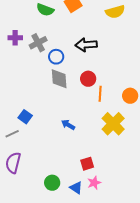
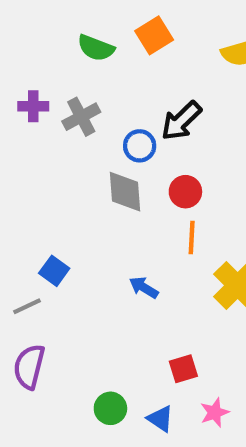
black arrow: (86, 45) -> (181, 121), turned -40
blue circle: (56, 57) -> (140, 146), moved
orange line: (100, 94) -> (192, 238), moved
pink star: (94, 183) -> (215, 413), moved

